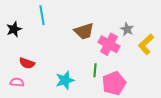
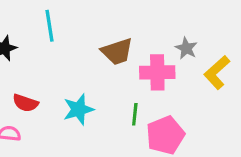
pink cross: (109, 44) -> (157, 72), turned -30
cyan star: (65, 80) -> (78, 109), moved

